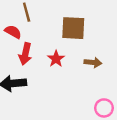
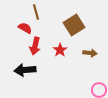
brown square: (73, 28) -> (74, 25), turned -35

